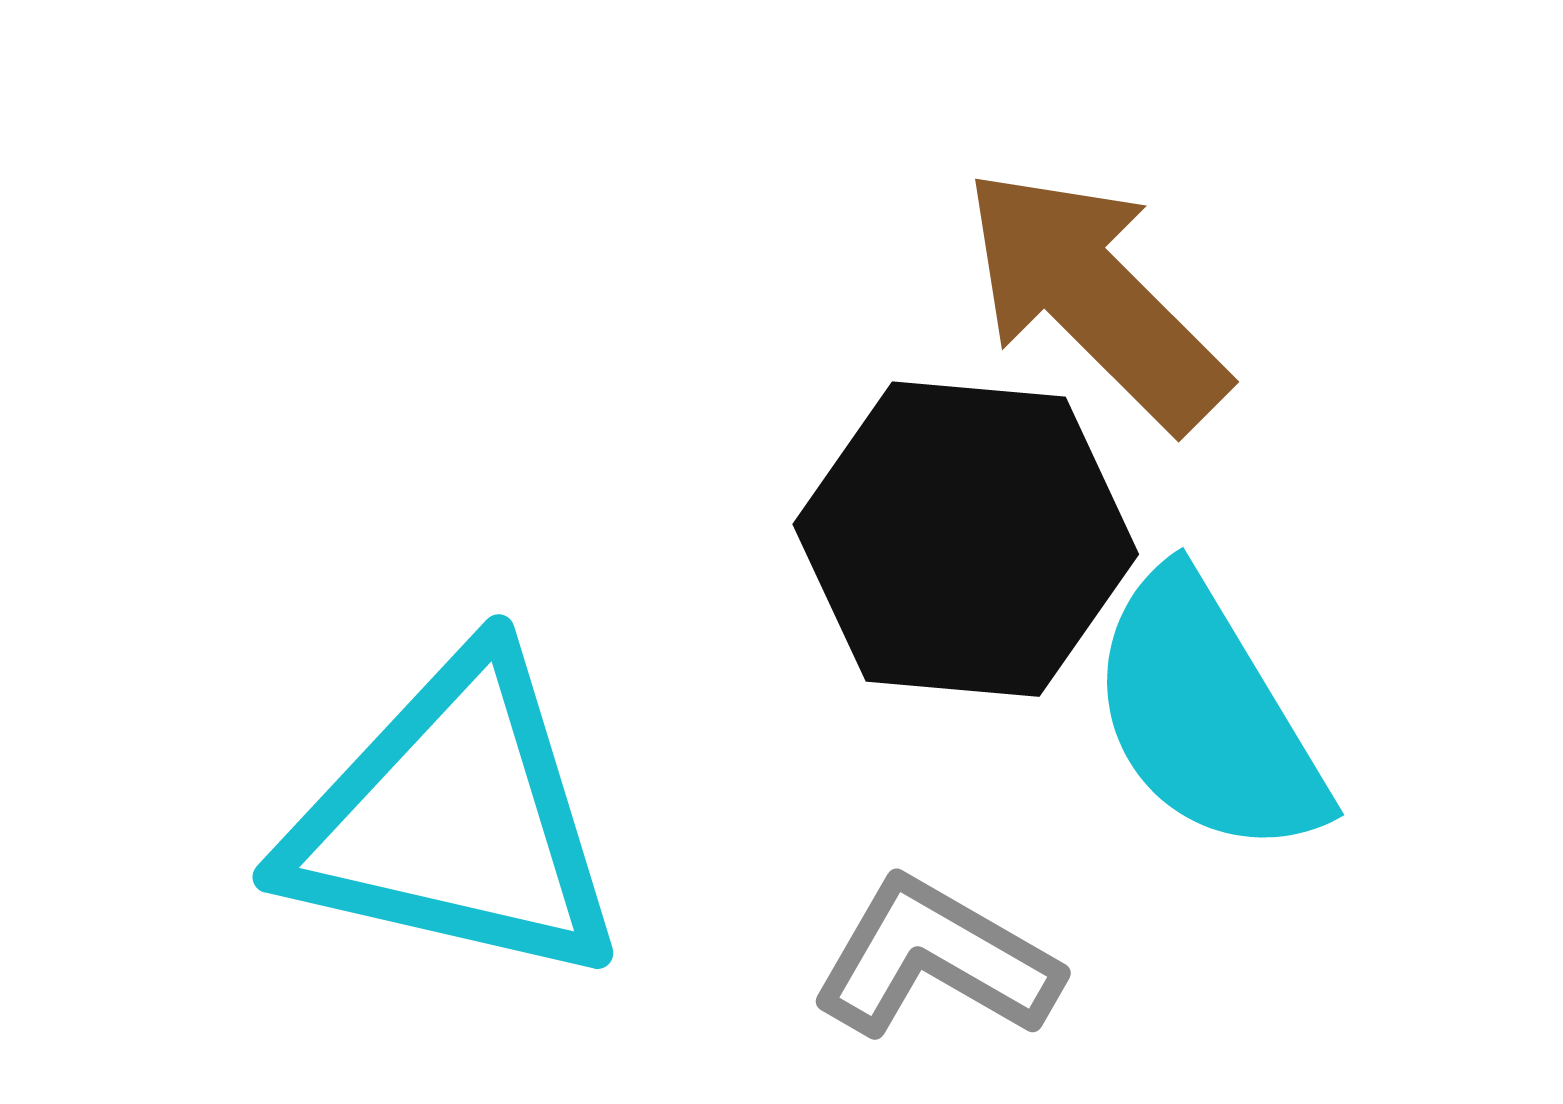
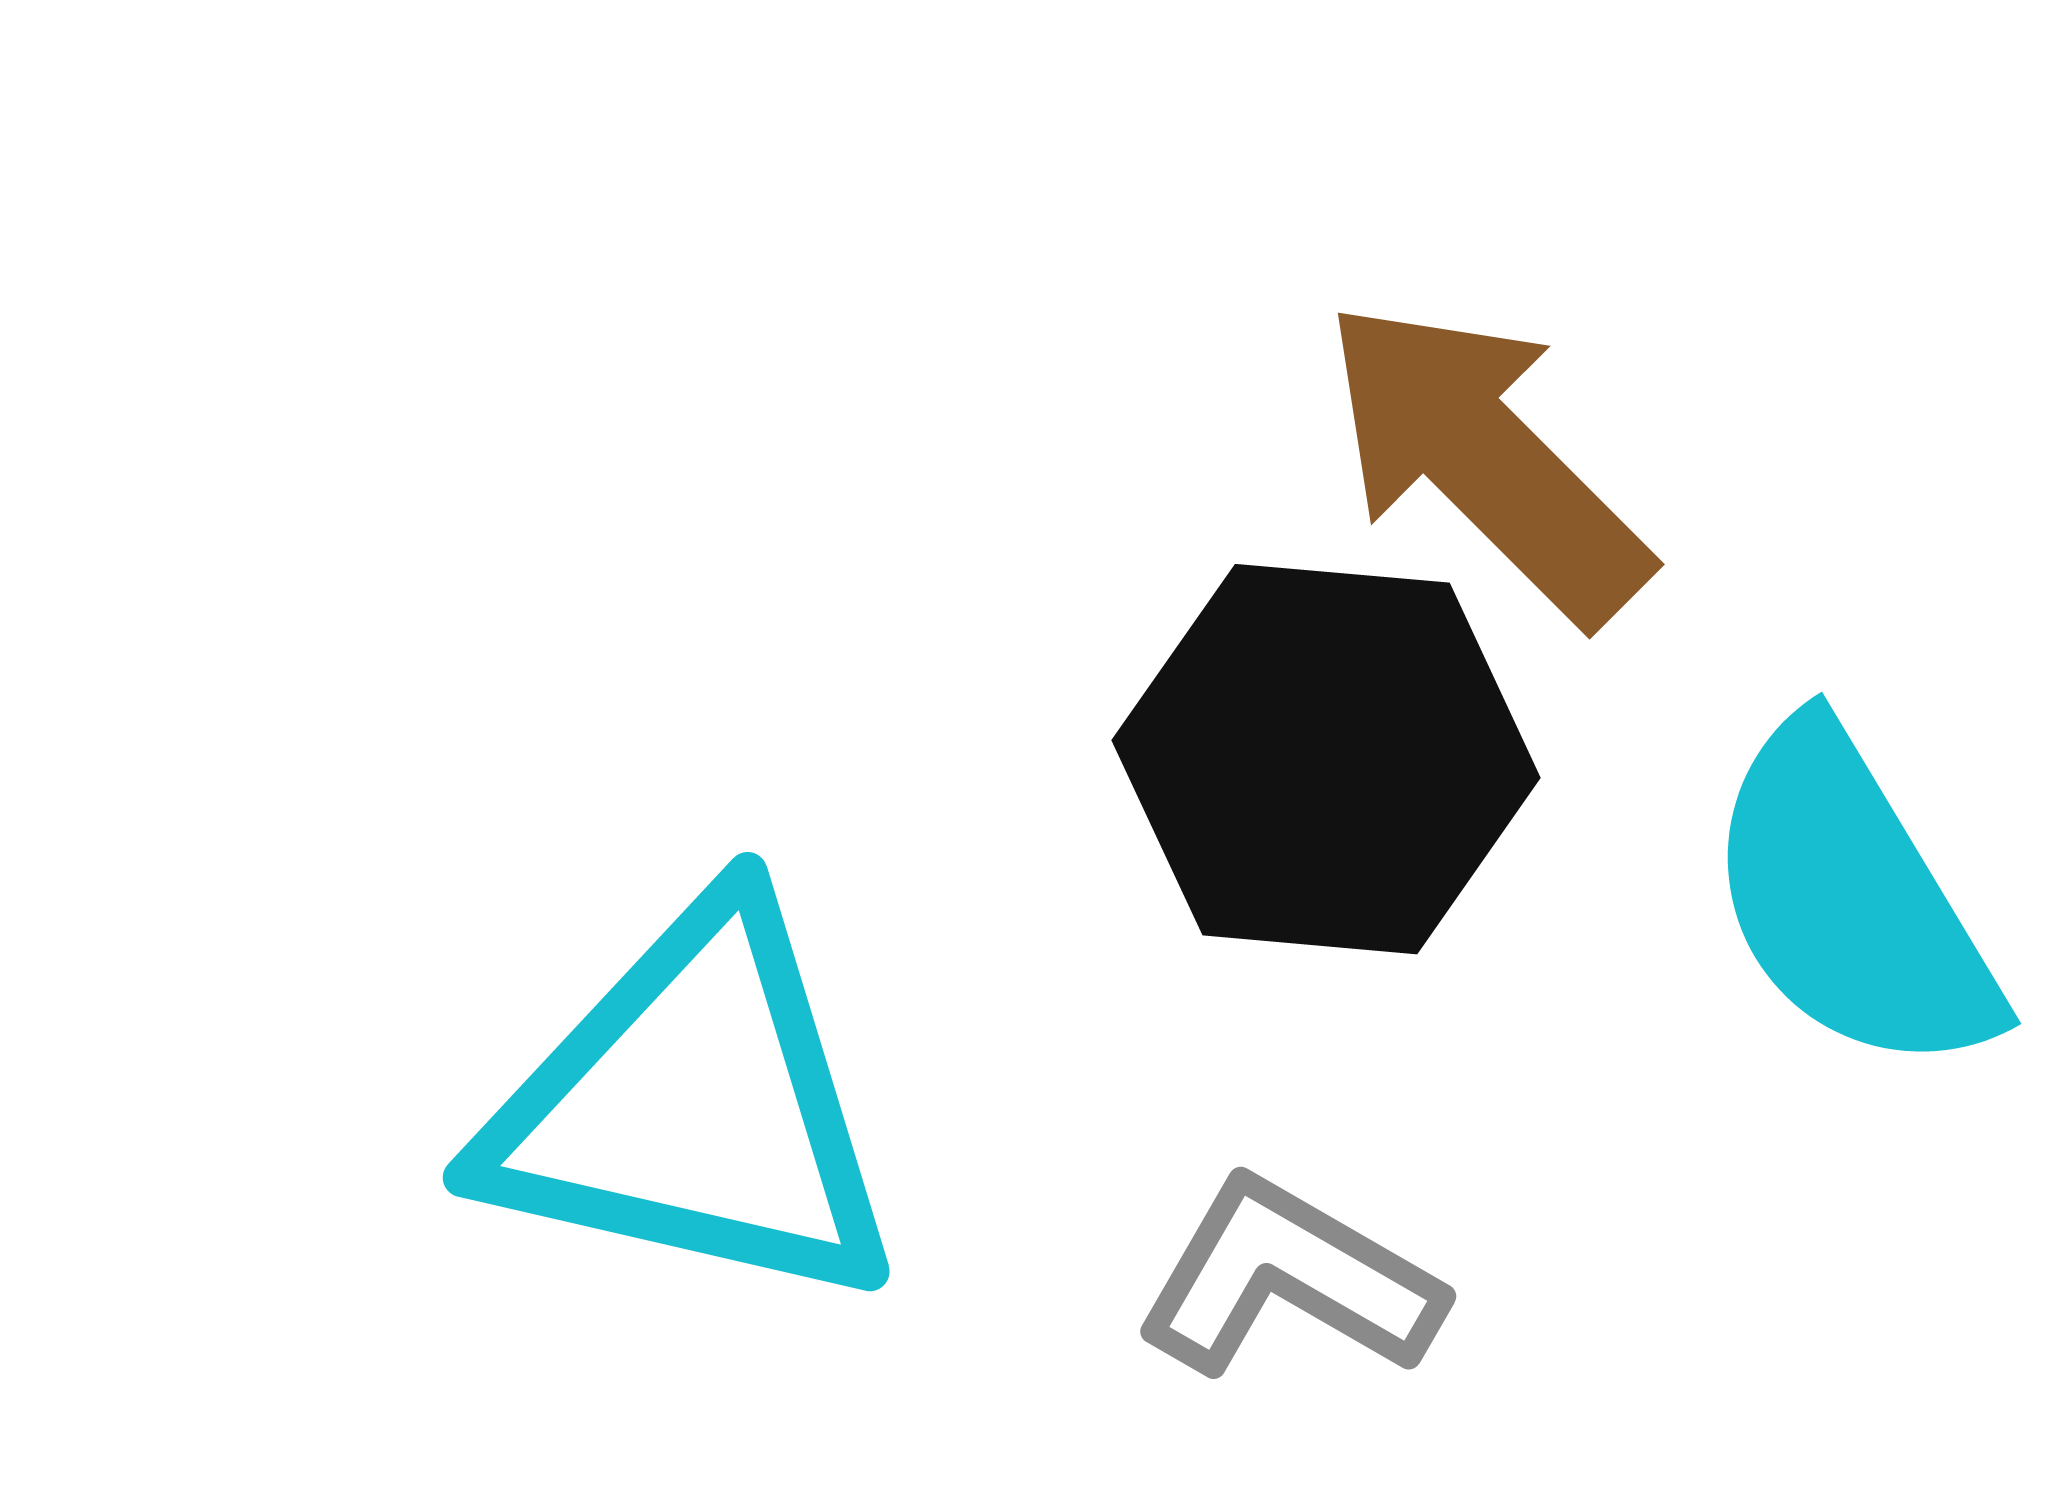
cyan semicircle: (1207, 715) -> (1851, 900), moved

